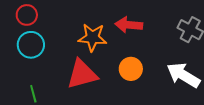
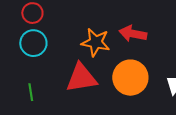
orange circle: (131, 69) -> (130, 78), size x1.5

